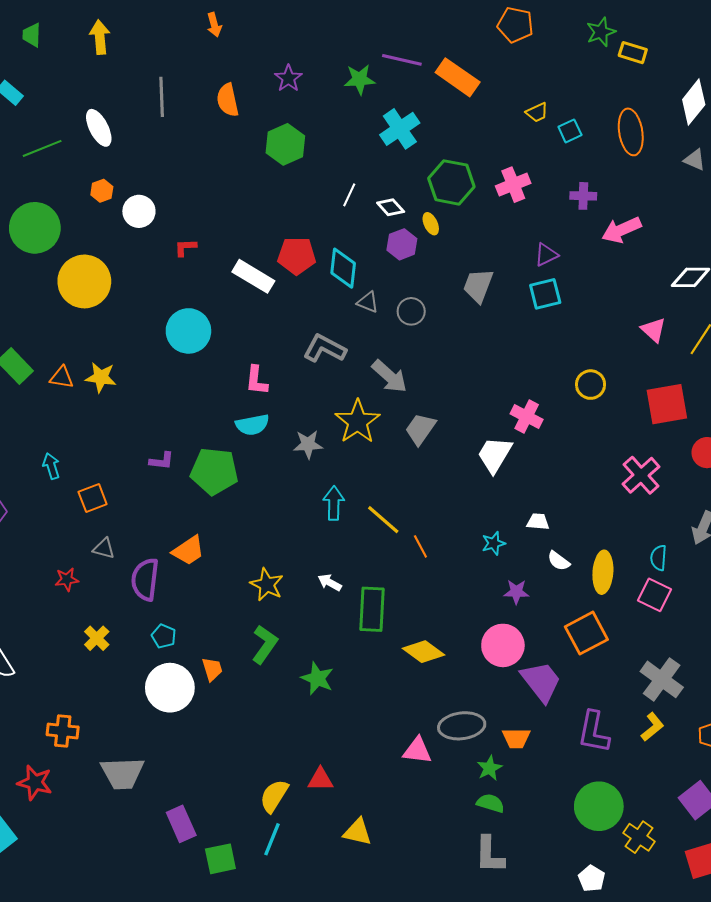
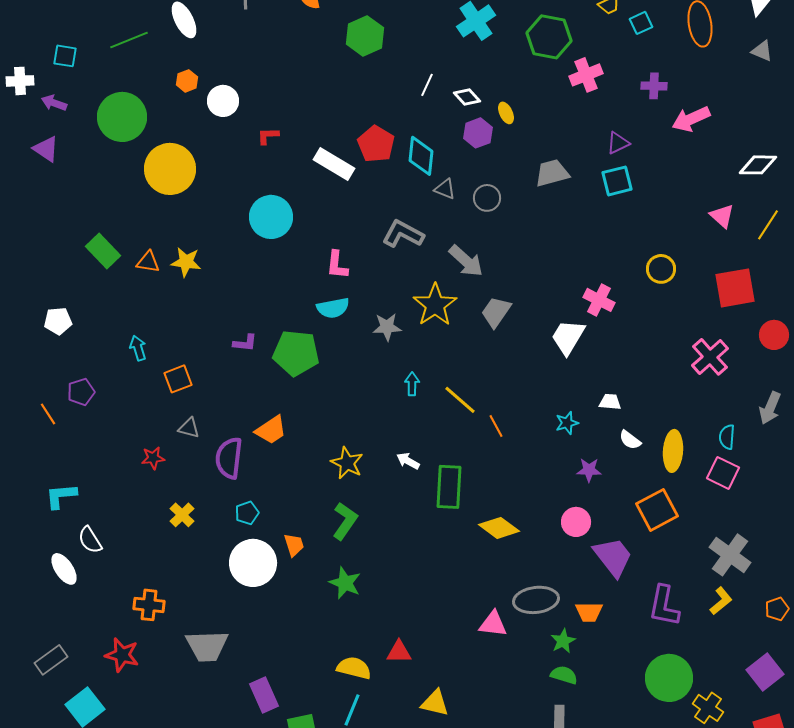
green hexagon: (451, 182) -> (549, 37), moved
red pentagon: (297, 256) -> (376, 144), turned 30
gray trapezoid: (478, 286) -> (552, 173), turned 54
cyan arrow: (334, 503) -> (412, 384), size x0.7
cyan pentagon: (164, 636) -> (247, 513), turned 30
pink circle: (503, 645) -> (576, 522), size x0.7
green star: (317, 678) -> (345, 583), moved
yellow semicircle: (274, 796) -> (354, 668), turned 72

